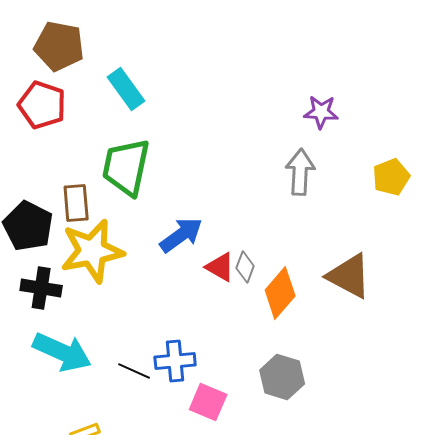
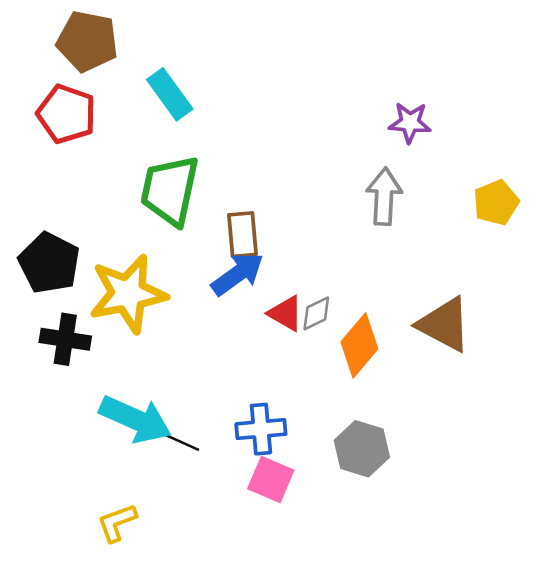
brown rectangle: (76, 203) -> (242, 235), moved
gray diamond: (245, 267) -> (316, 313), turned 44
cyan arrow: (62, 352) -> (135, 419), moved
blue cross: (175, 361) -> (261, 429), moved

